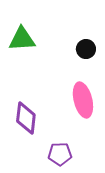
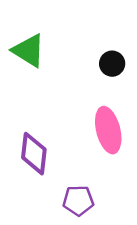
green triangle: (22, 39) -> (29, 51), turned 36

